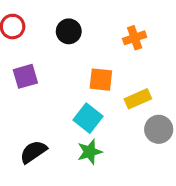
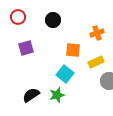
orange cross: (135, 38) -> (97, 33), moved
green star: (90, 152) -> (57, 95), moved

